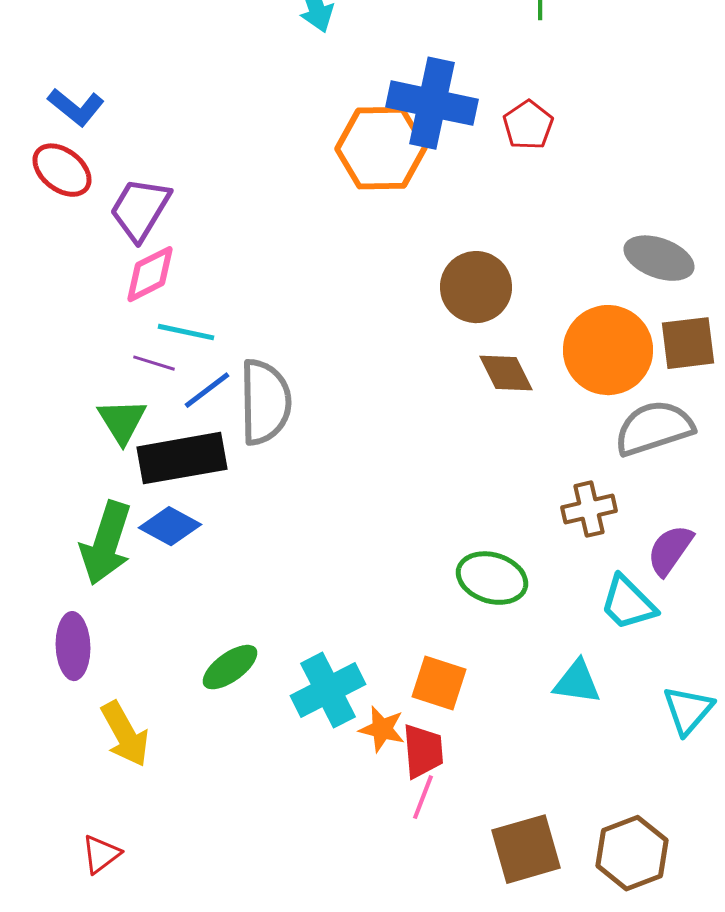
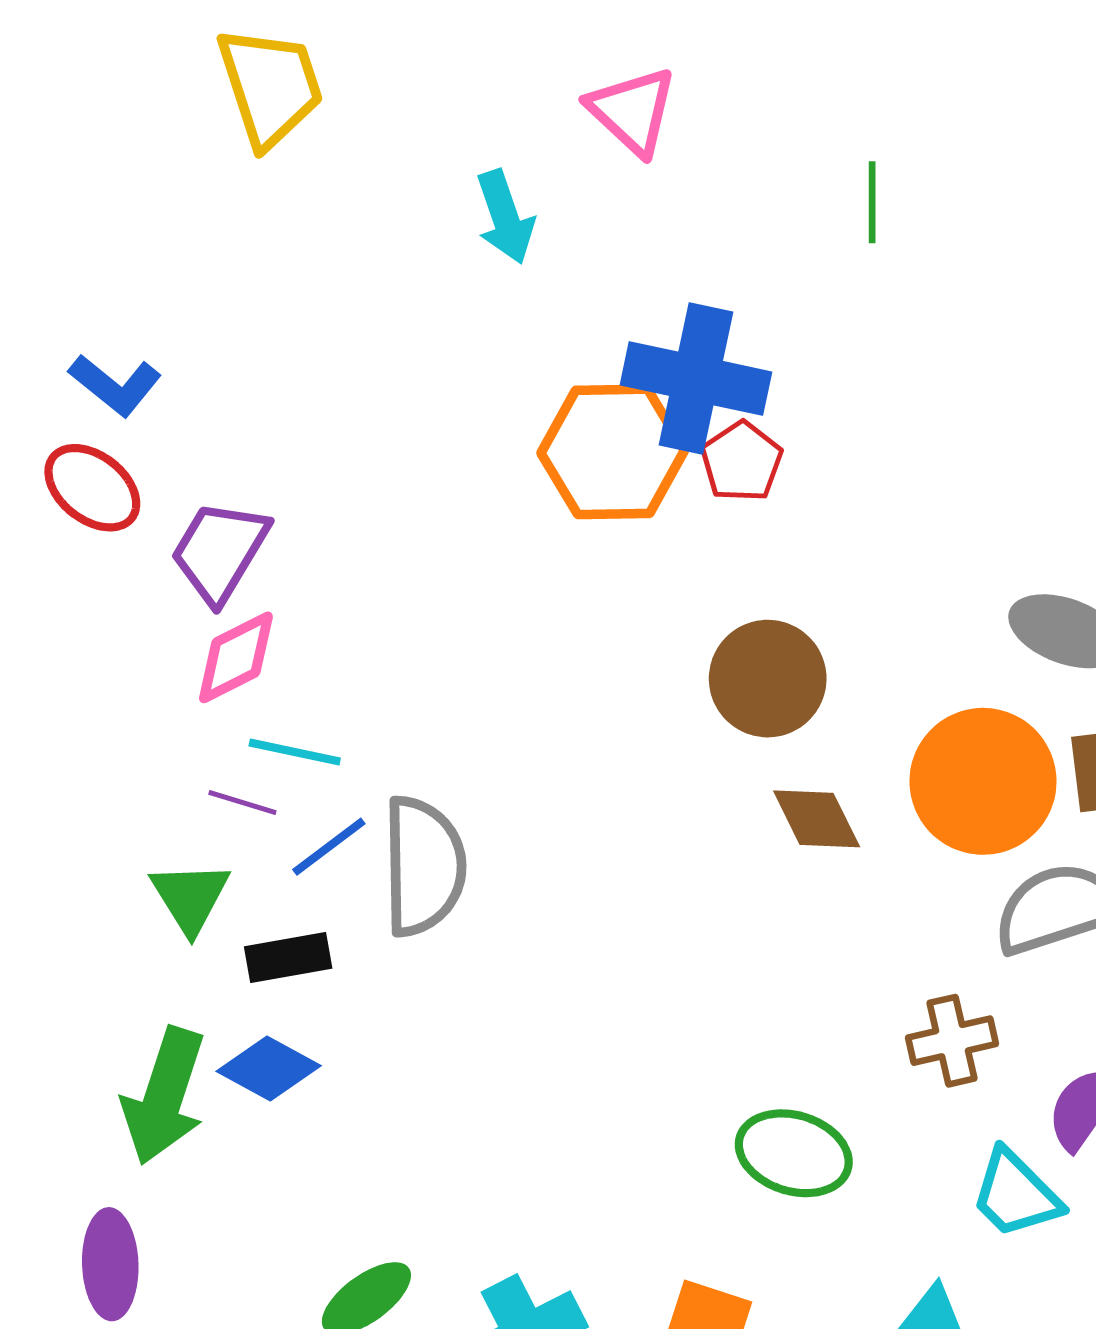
red pentagon: (528, 125) -> (742, 462), moved
black rectangle: (182, 458) -> (288, 958), size x0.6

